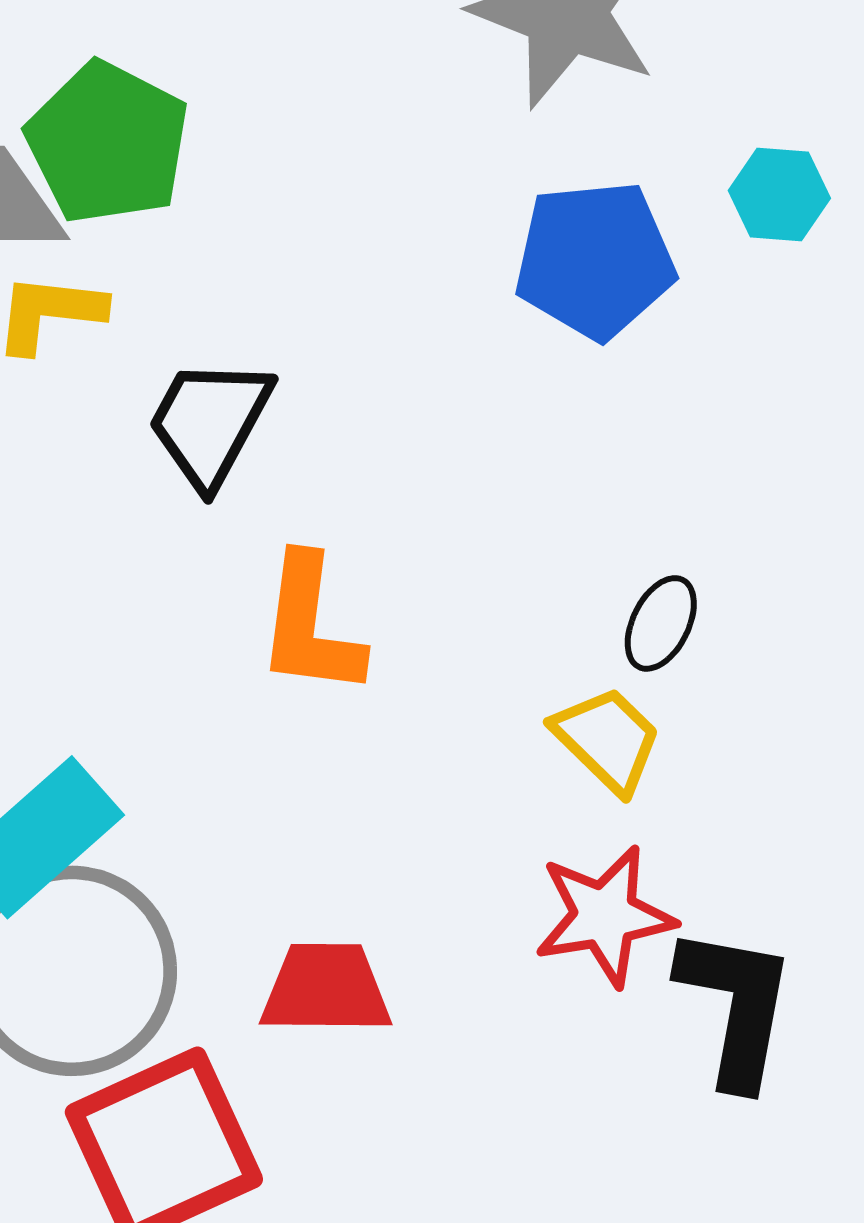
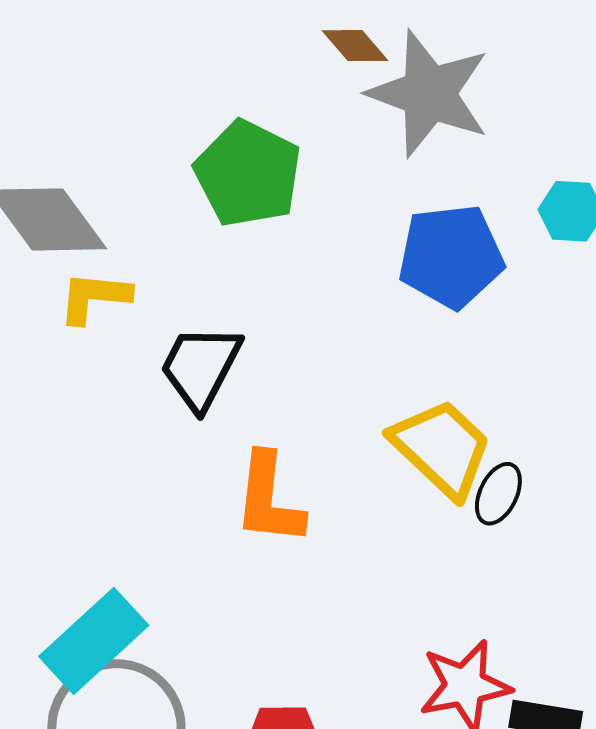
green pentagon: (108, 143) -> (248, 174), moved
yellow trapezoid: (607, 740) -> (442, 448), moved, size x1.4

